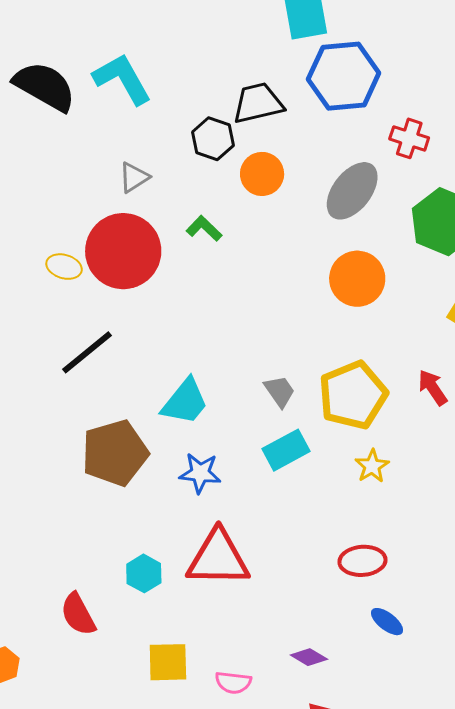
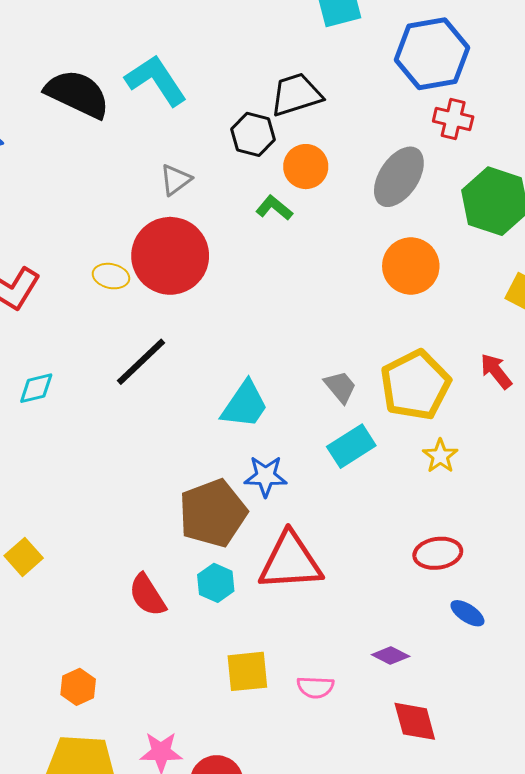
blue hexagon: (344, 76) -> (432, 54), moved
green L-shape: (204, 228) -> (274, 208), moved
brown pentagon: (115, 453) -> (213, 513), moved
red semicircle: (78, 614) -> (147, 595), moved

